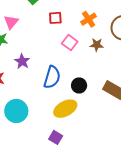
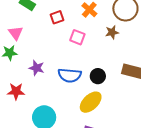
brown star: (97, 45) -> (112, 32), moved
blue semicircle: (52, 77) -> (70, 75), turned 95

